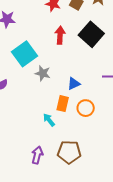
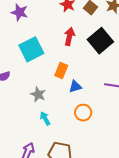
gray star: (43, 73) -> (38, 94), moved
orange rectangle: (63, 104) -> (61, 70), moved

